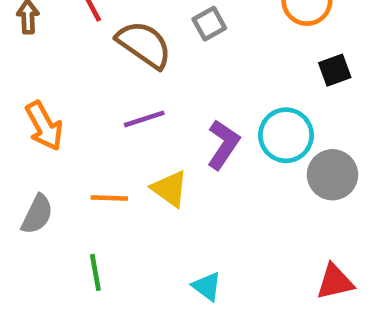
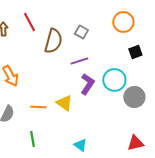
gray square: (209, 24) -> (81, 32), turned -32
brown semicircle: (144, 45) -> (53, 41), turned 70
purple line: (144, 119) -> (79, 61), moved

